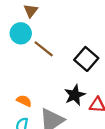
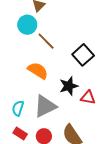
orange semicircle: (24, 101) -> (38, 71), moved, size x1.5

